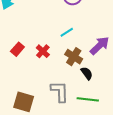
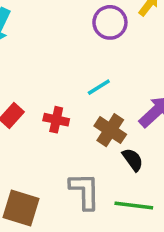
red cross: (43, 51) -> (56, 120), turned -32

